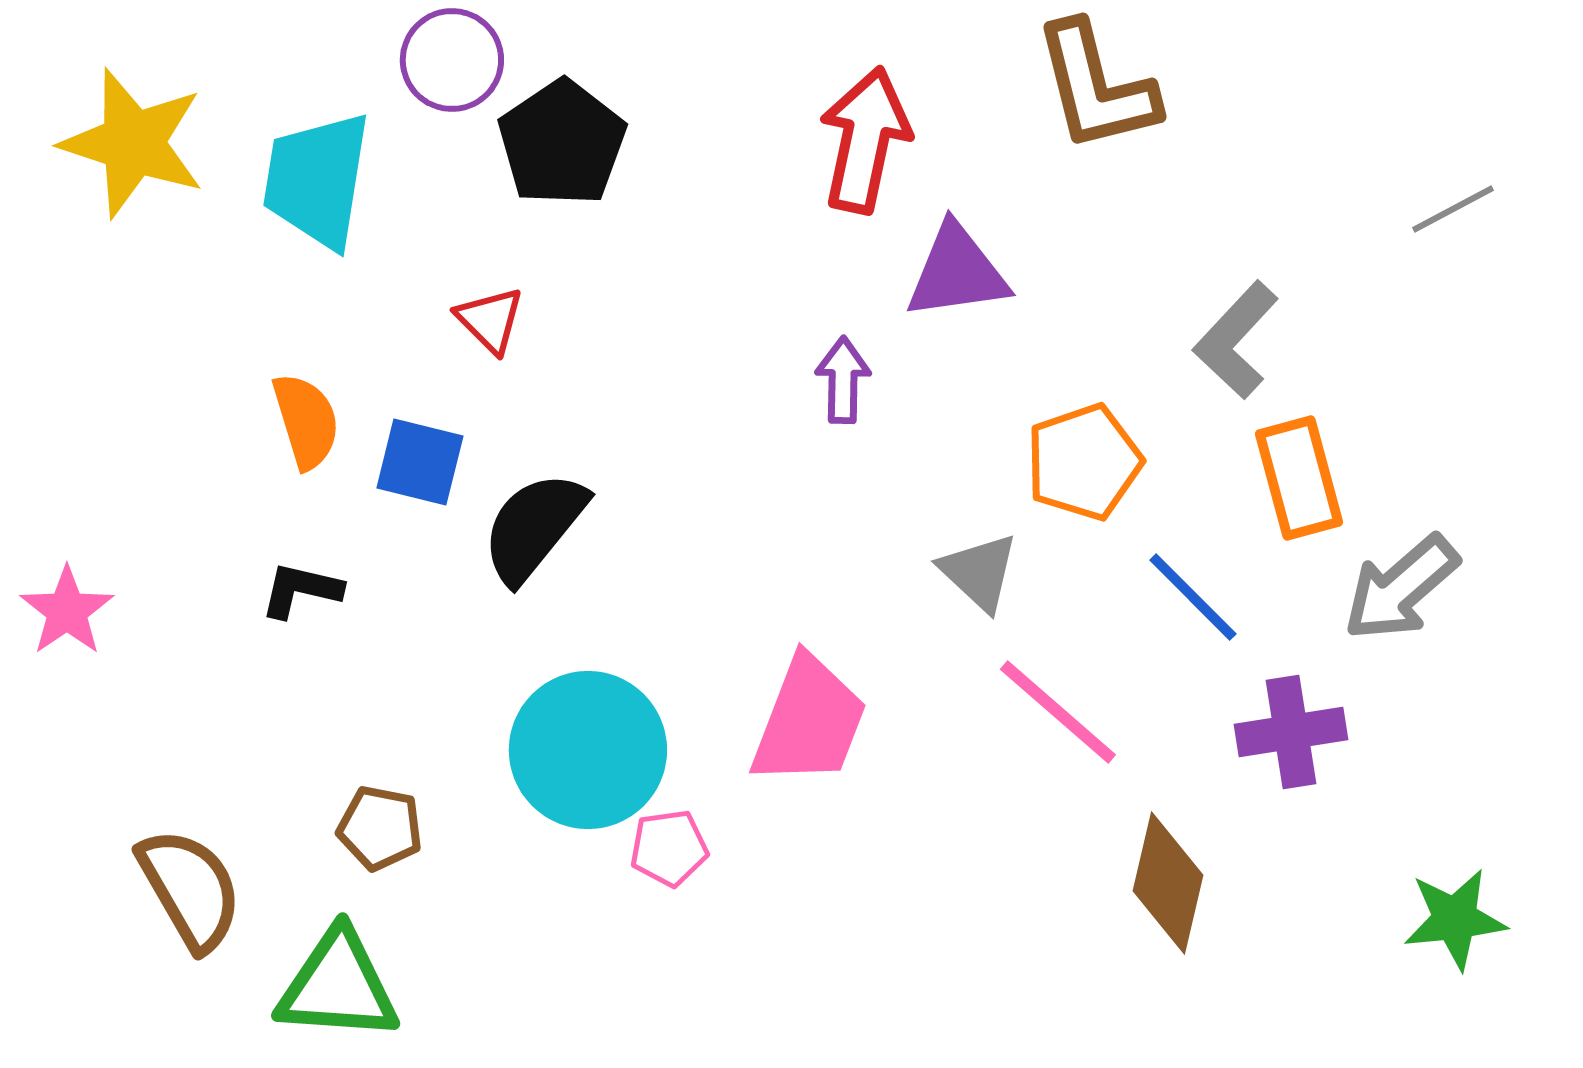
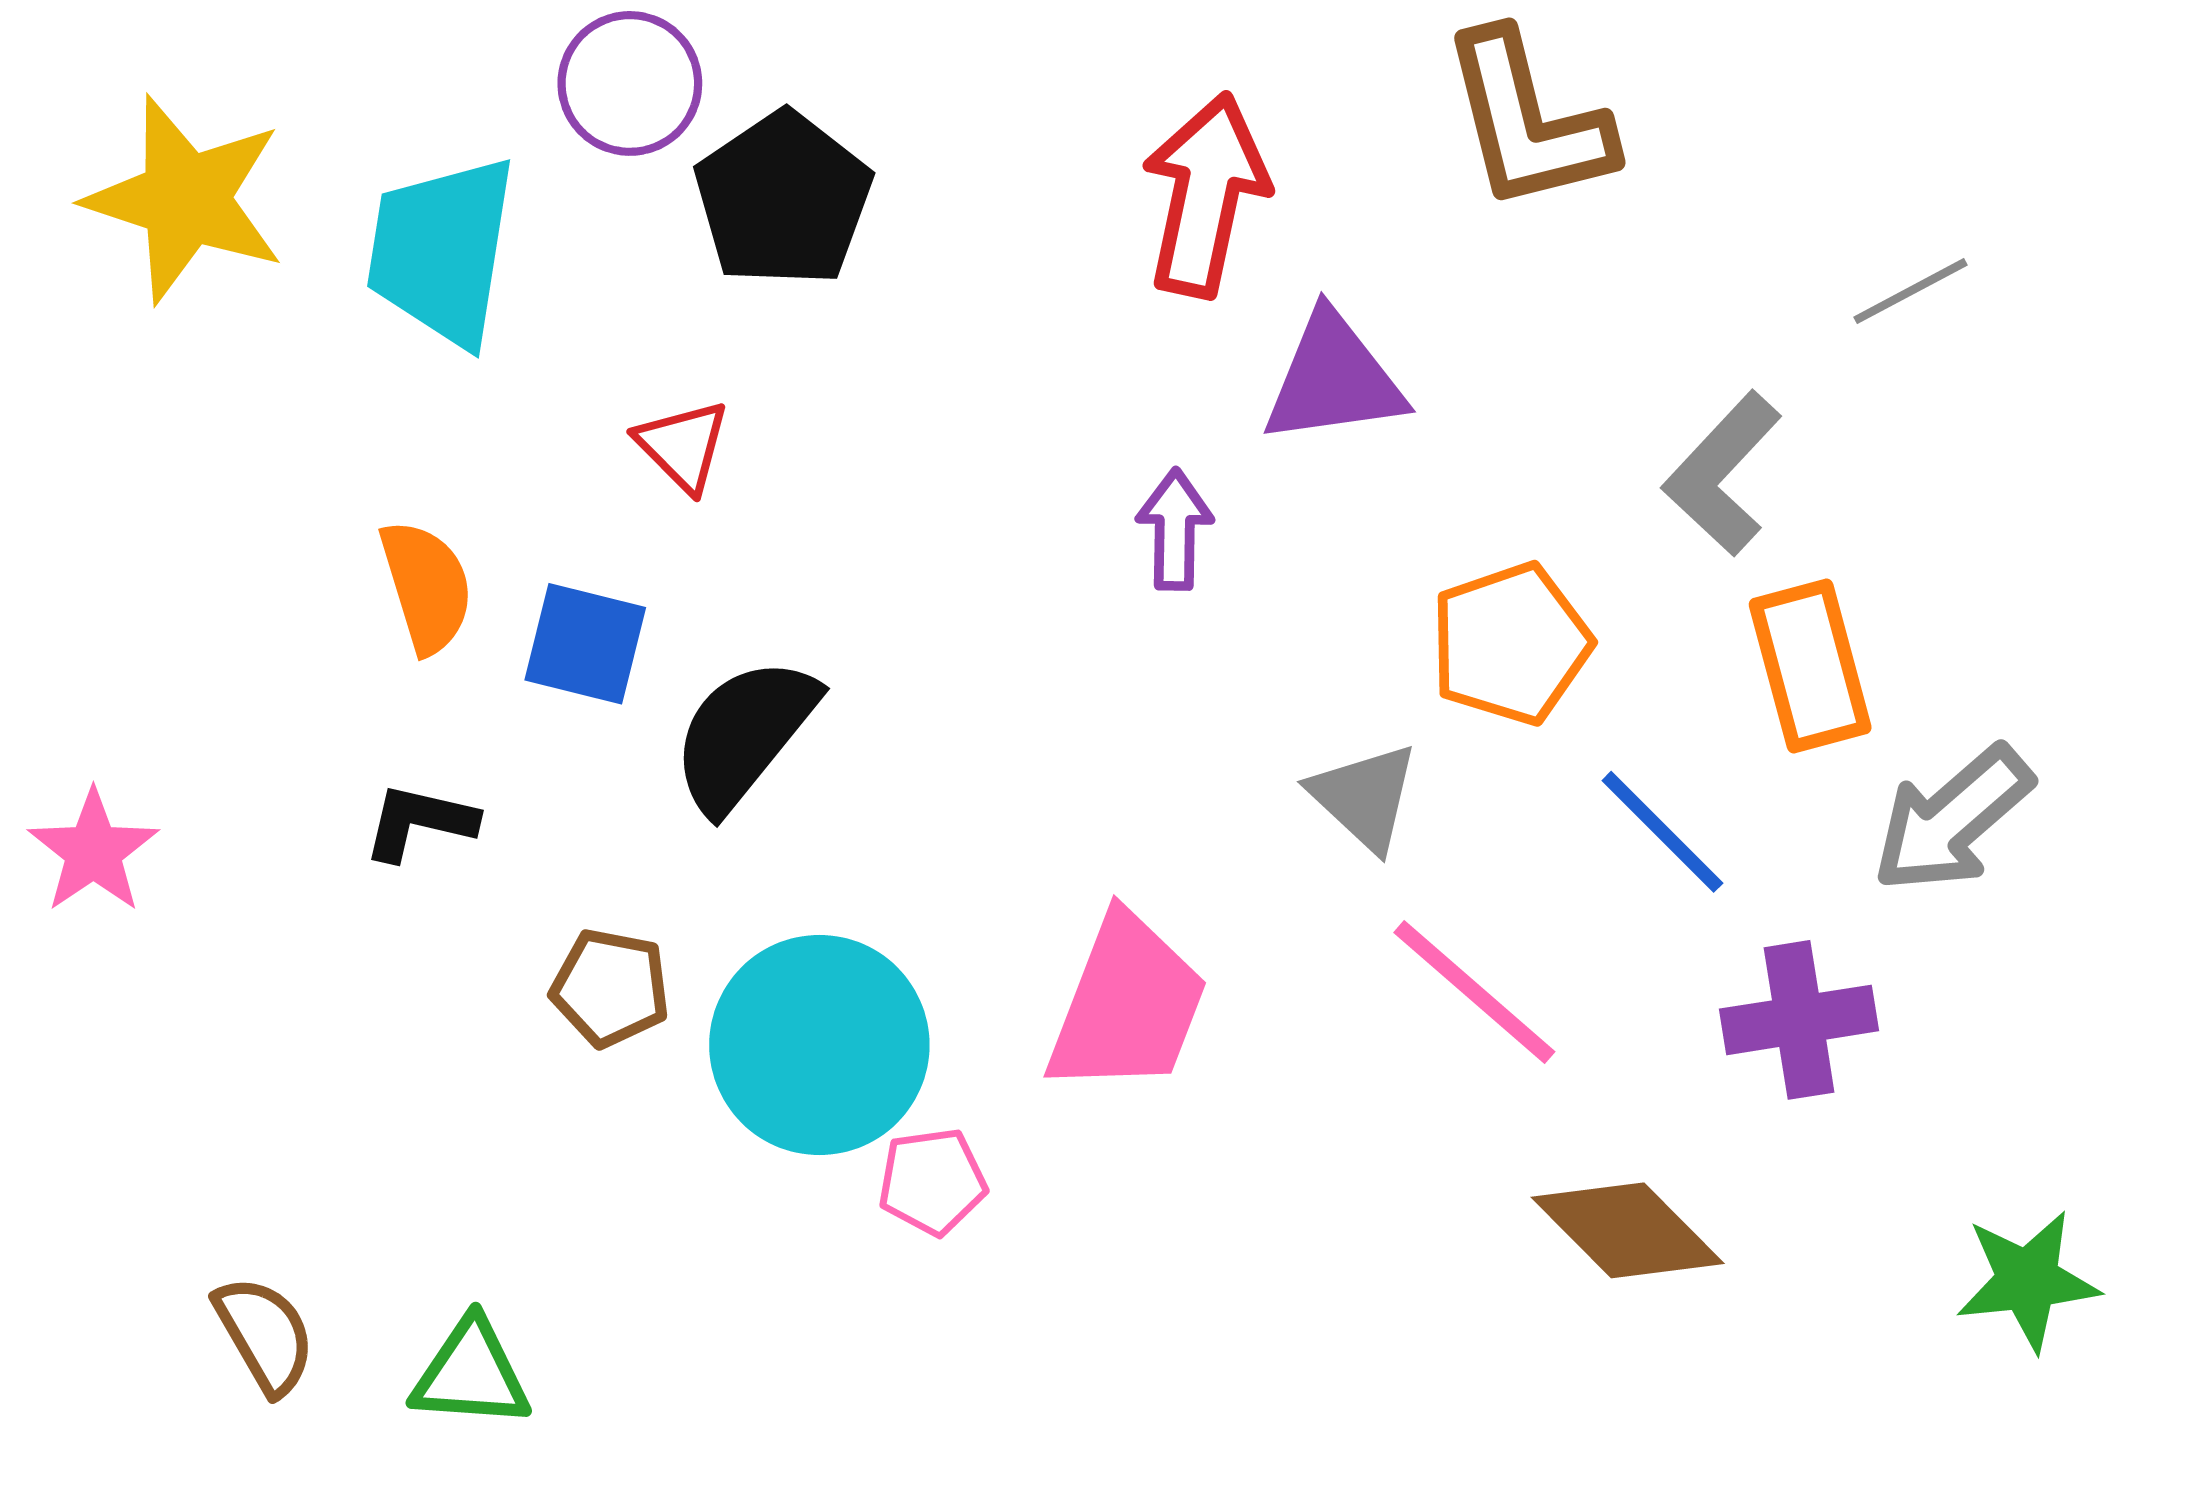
gray line: (1453, 209) -> (1910, 291), moved
brown pentagon: (380, 828) -> (610, 988), moved
brown diamond: (1168, 883) -> (1628, 1230), turned -58
brown semicircle: (190, 889) -> (265, 1335), moved, size x0.7
green triangle: (338, 986) -> (471, 1374), size x0.7

